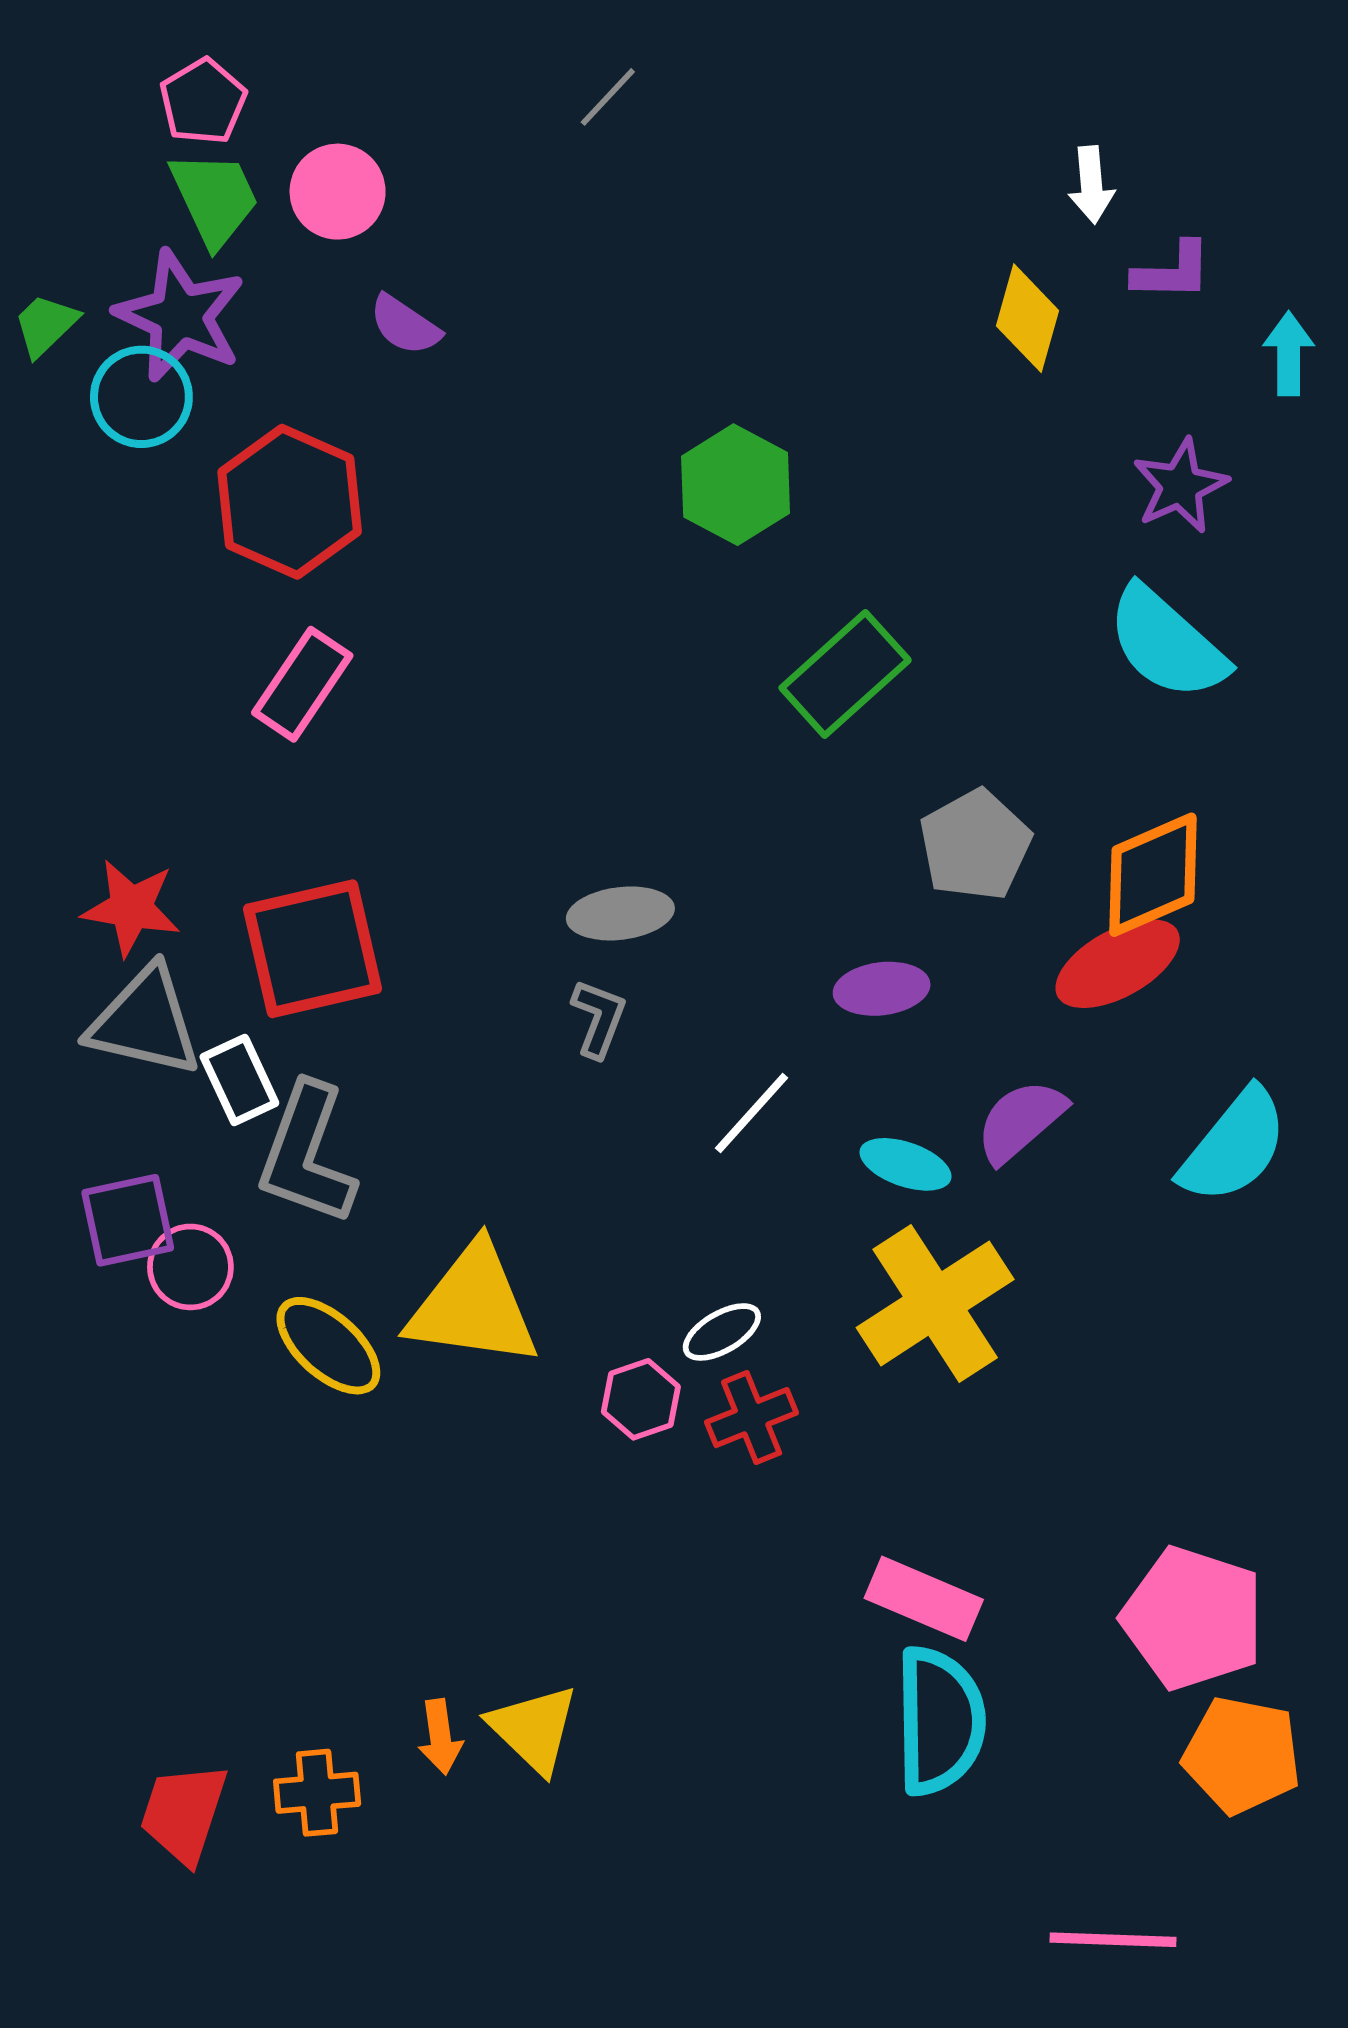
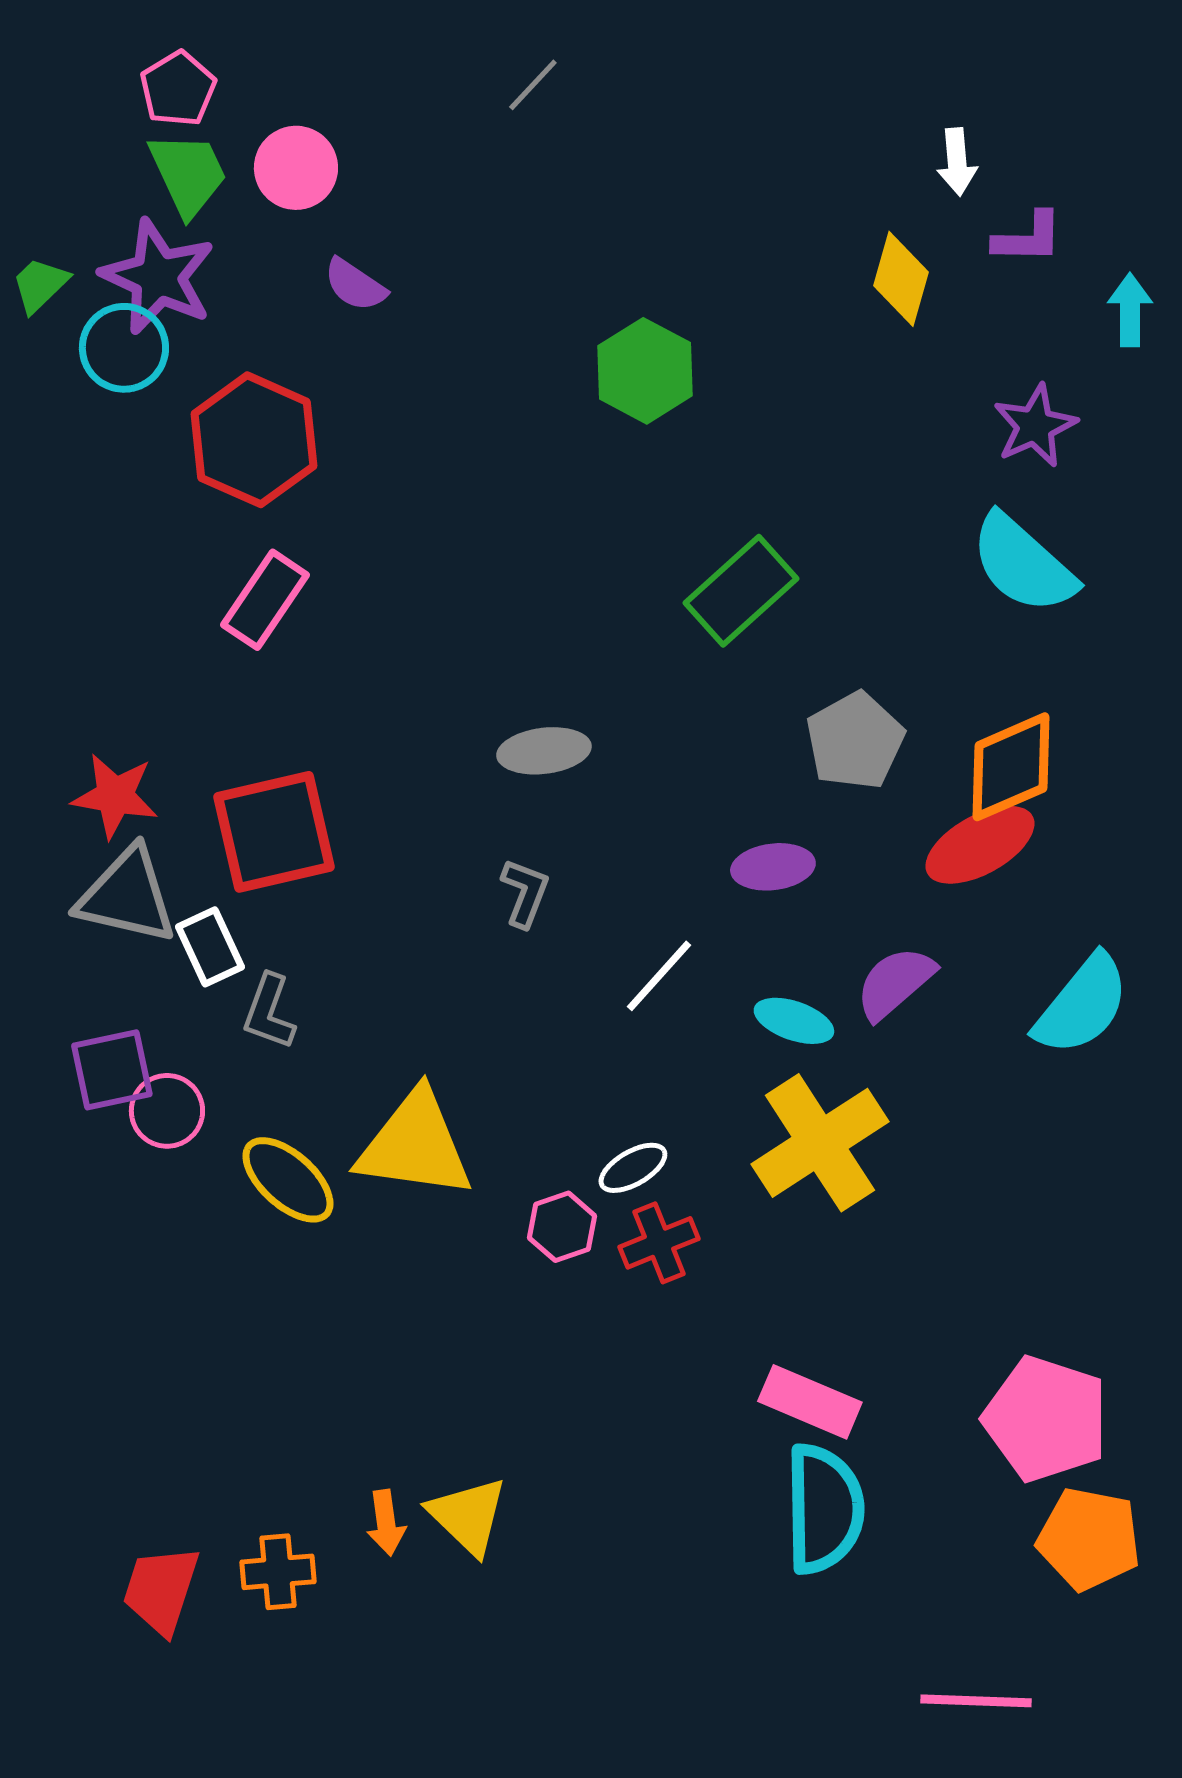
green hexagon: (736, 485) -> (645, 371), moved
gray ellipse: (620, 913) -> (544, 751), moved
gray L-shape: (307, 1154) -> (269, 1012), size x0.6

